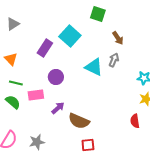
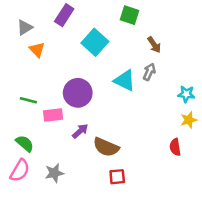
purple rectangle: (45, 48) -> (64, 15), moved
orange triangle: (11, 59) -> (37, 50), moved
purple circle: (56, 77) -> (78, 93), size x1.5
green semicircle: (13, 102) -> (25, 143), moved

